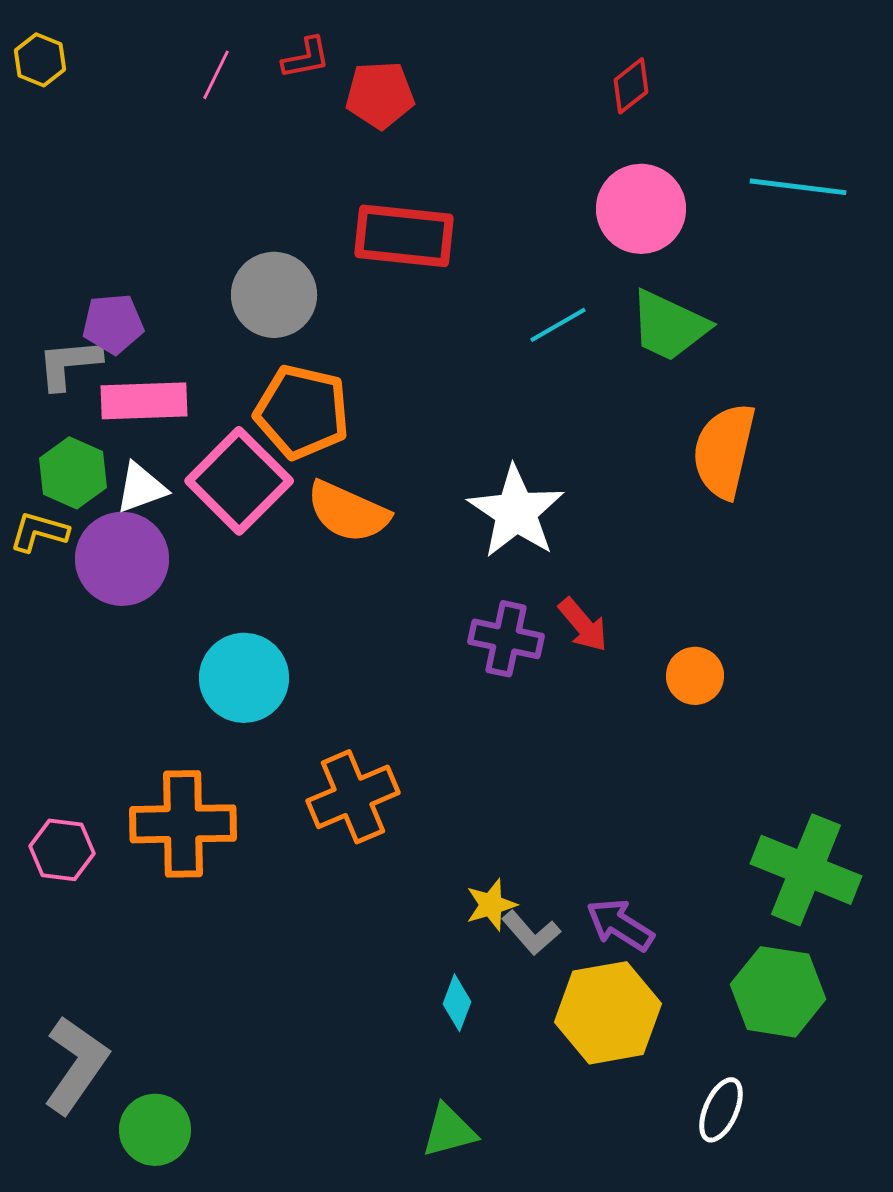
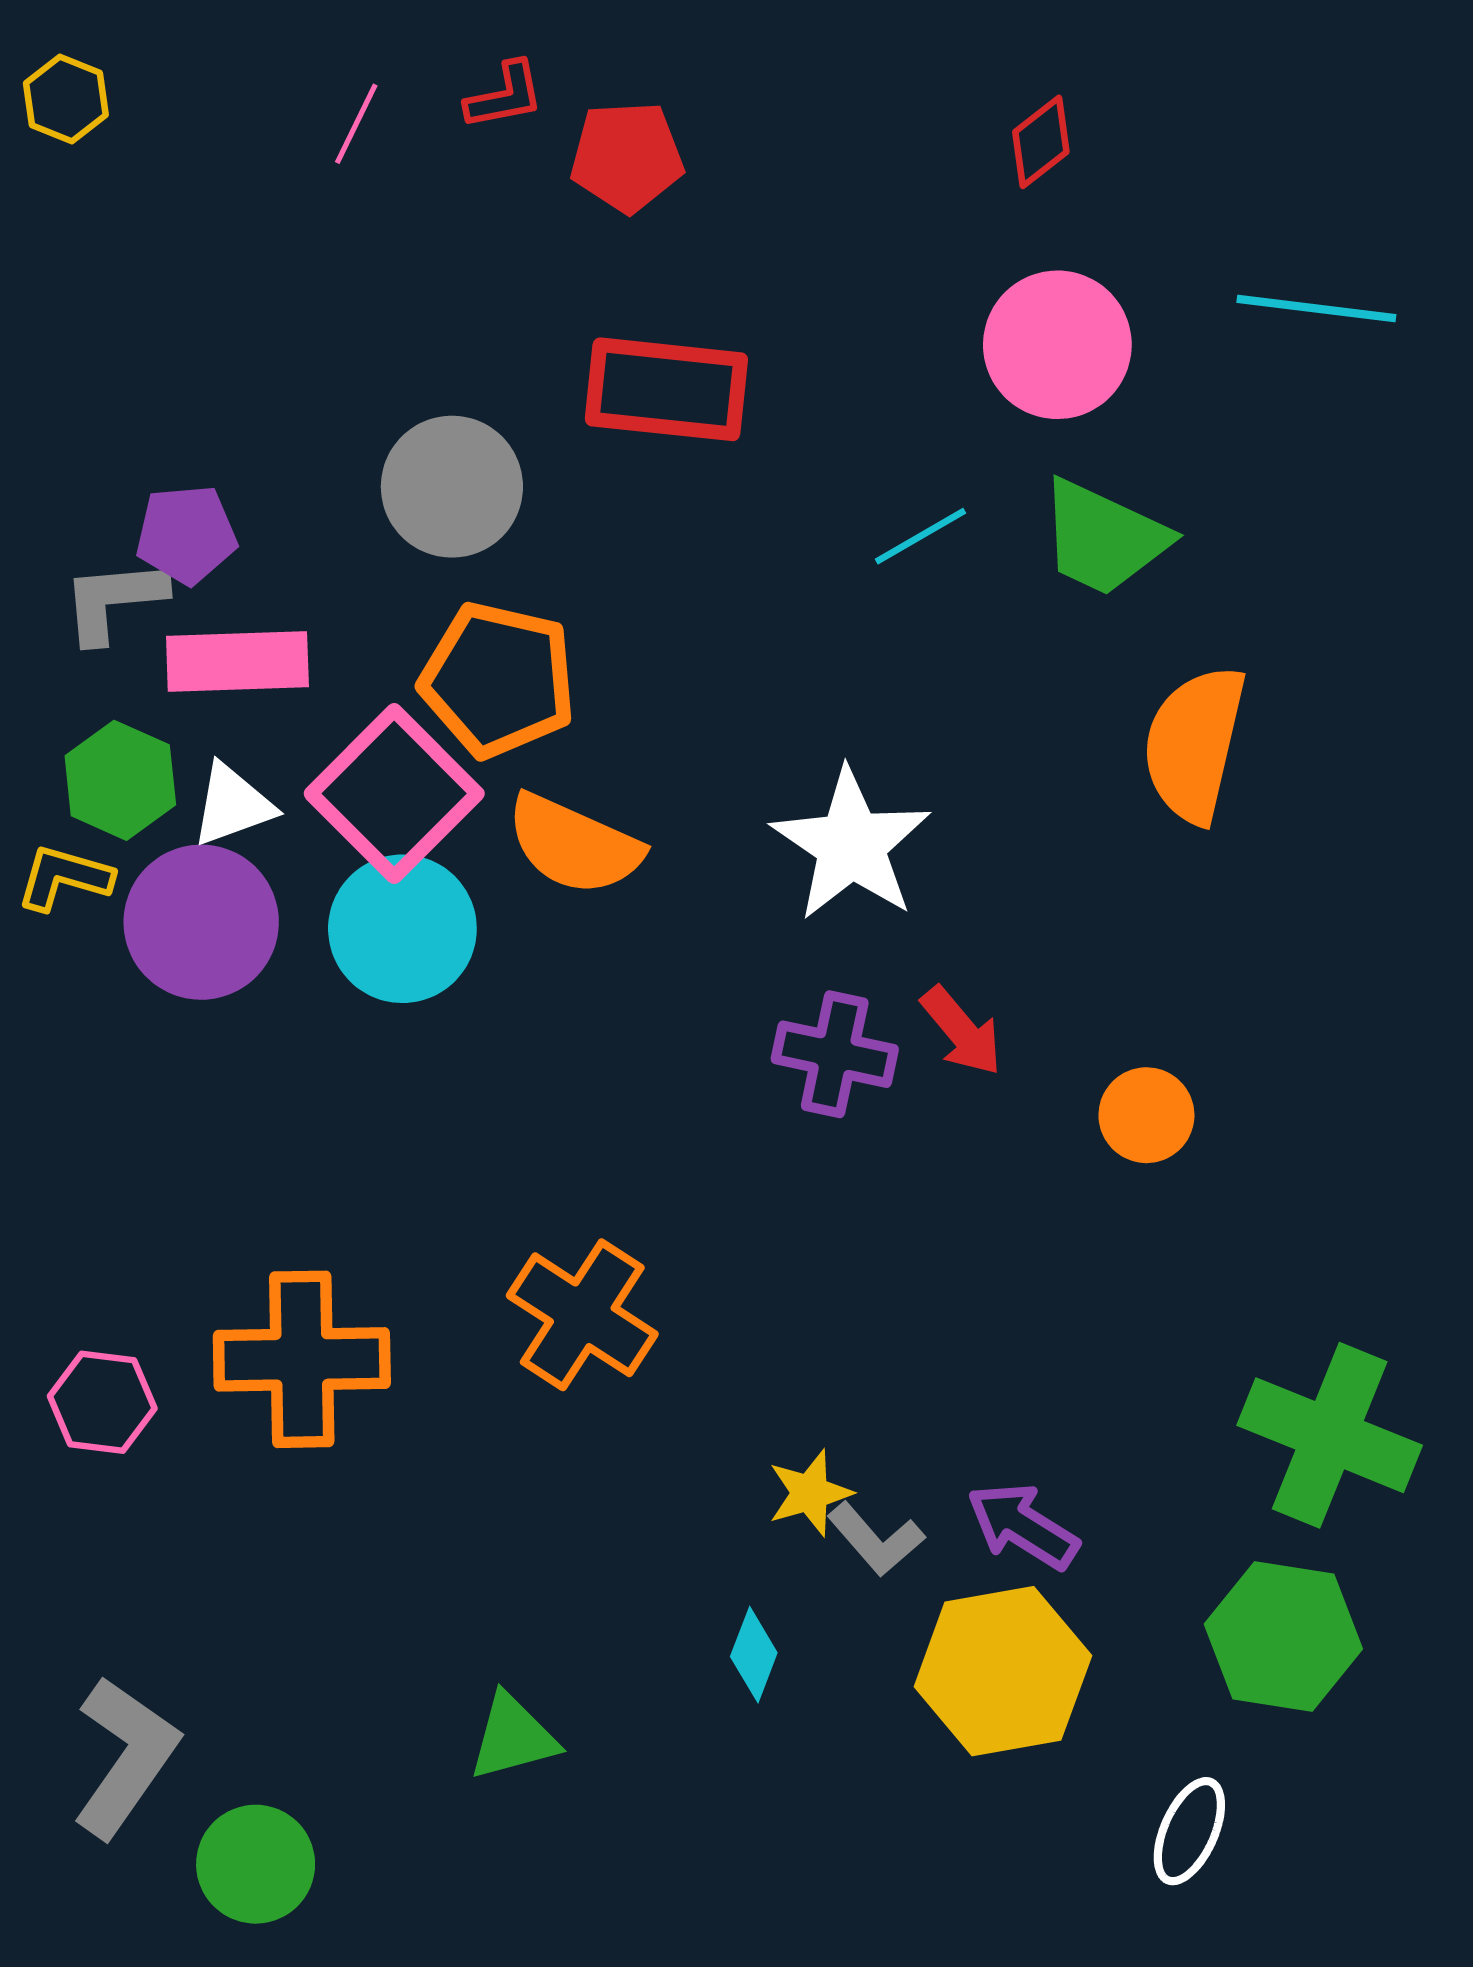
cyan circle: (244, 678) -> (402, 929), moved
orange cross: (353, 797) -> (582, 1315), turned -34
green triangle: (449, 1131) -> (513, 1737), moved

